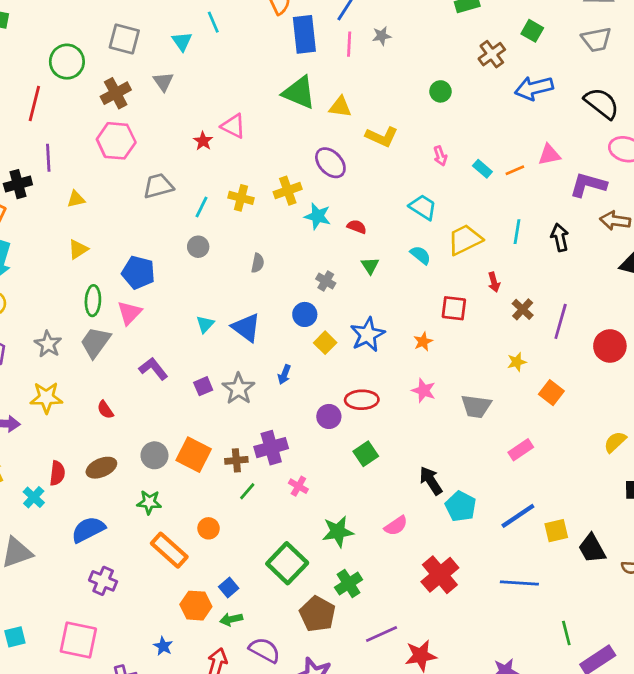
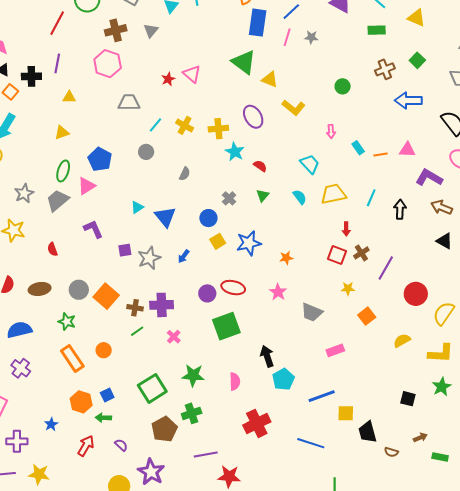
red square: (454, 308) -> (337, 255), moved
yellow semicircle: (615, 442) -> (402, 341), moved
green square: (366, 454) -> (226, 326), size x1.6
pink semicircle: (396, 526) -> (235, 381), turned -72
purple semicircle: (265, 650) -> (121, 445), size x0.6

